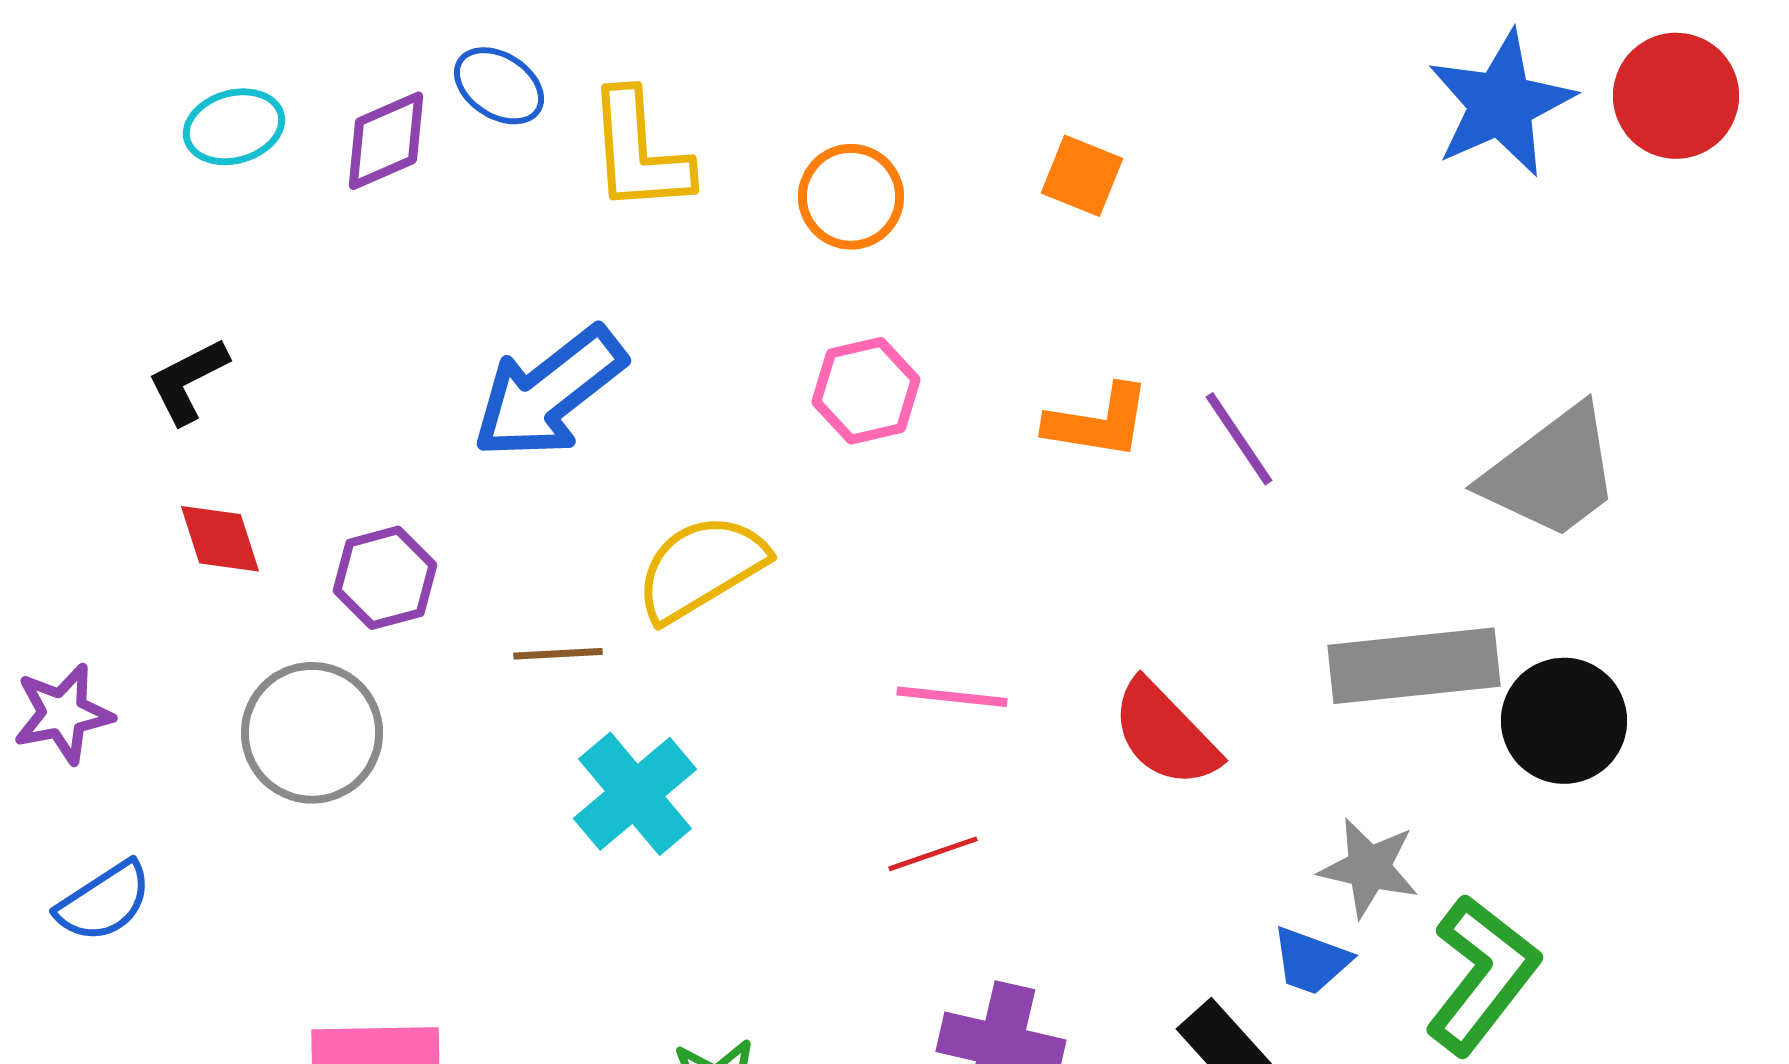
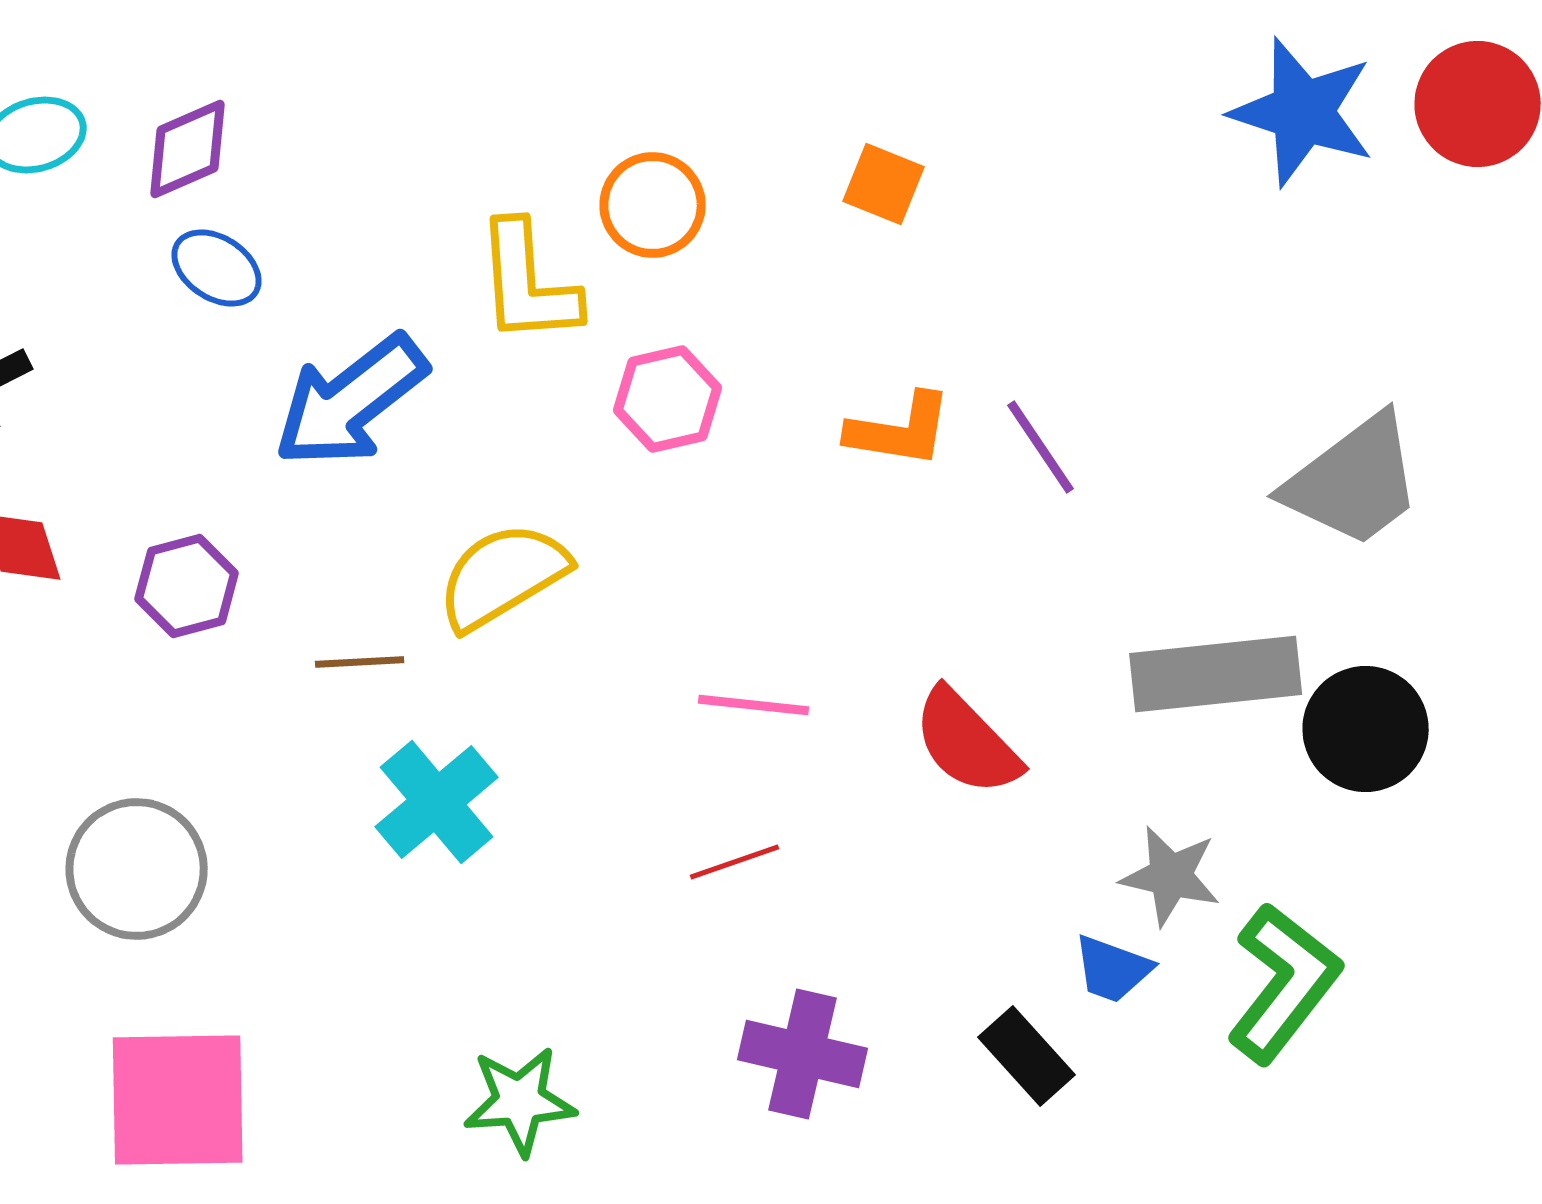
blue ellipse: (499, 86) -> (217, 268), moved
blue star: (1501, 104) -> (1303, 112), turned -30
yellow L-shape: (639, 152) -> (528, 283), moved
gray circle: (312, 733) -> (137, 869), moved

